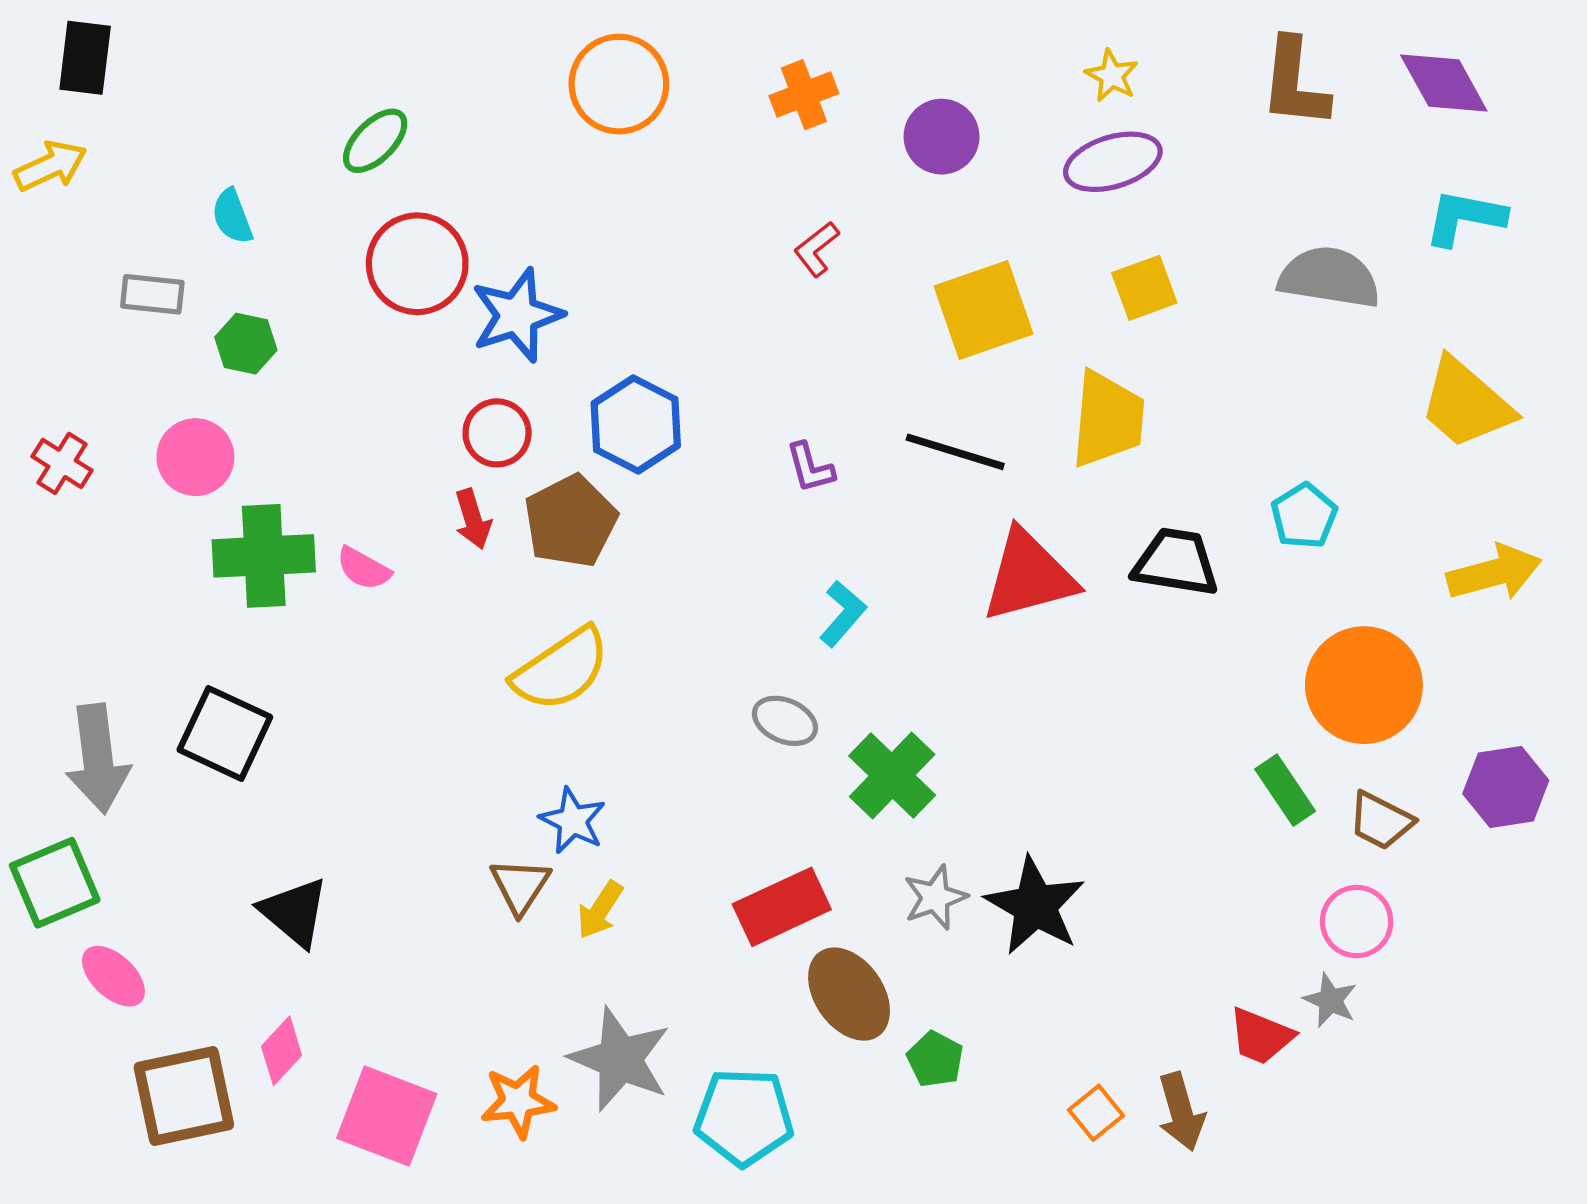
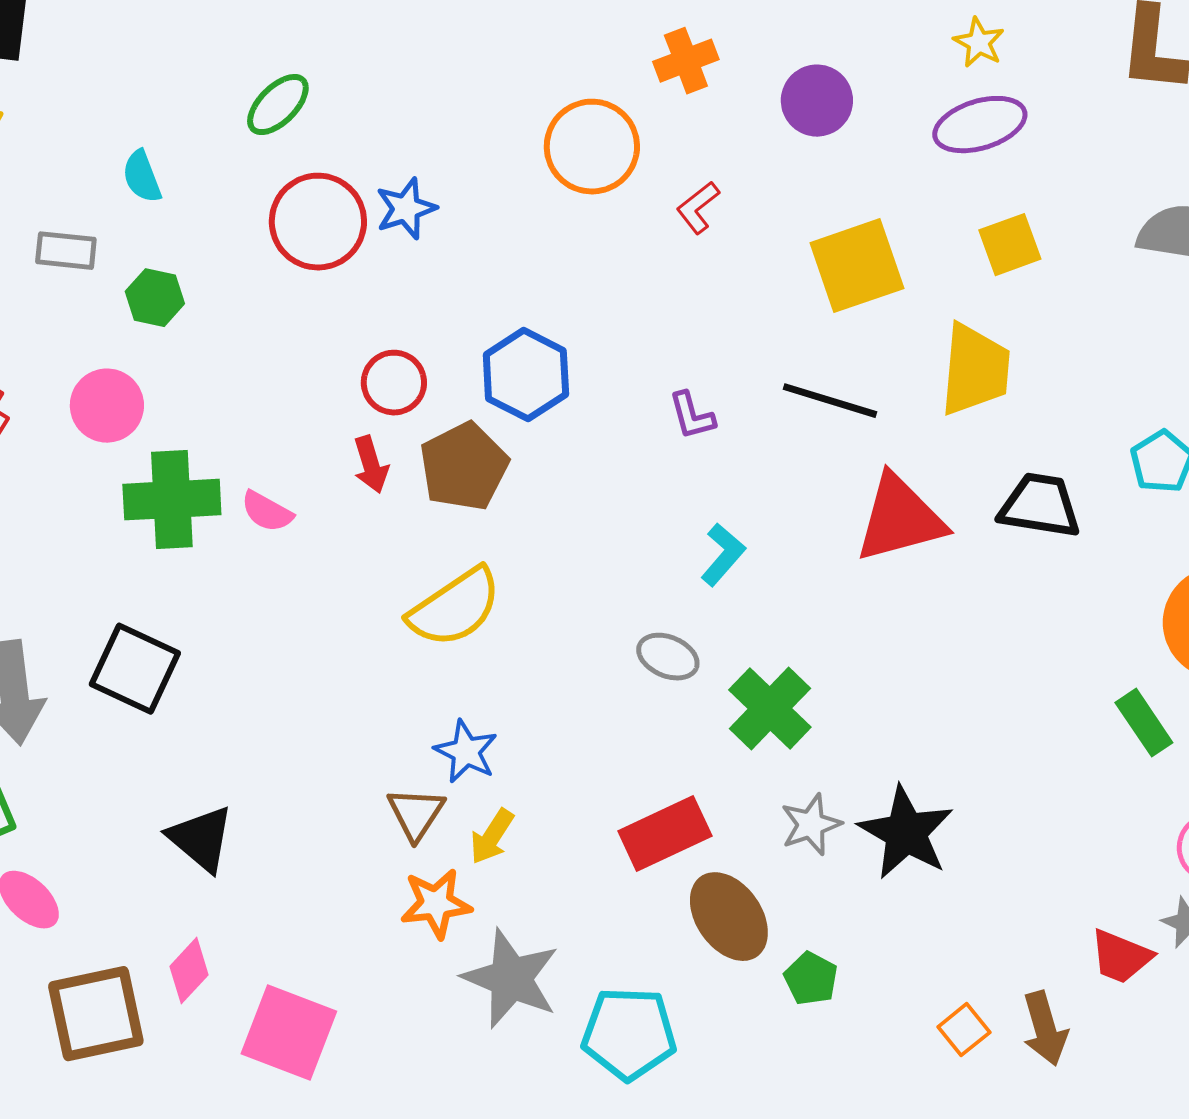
orange circle: (619, 84) -> (592, 147), moved
blue star: (517, 315) -> (406, 209), moved, size x0.7
orange star: (518, 1101) -> (436, 904), moved

